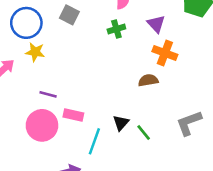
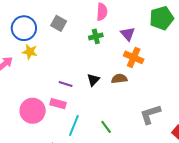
purple line: (48, 94) -> (66, 84), moved
black triangle: (121, 123) -> (93, 80), moved
green line: (144, 133) -> (106, 127), moved

